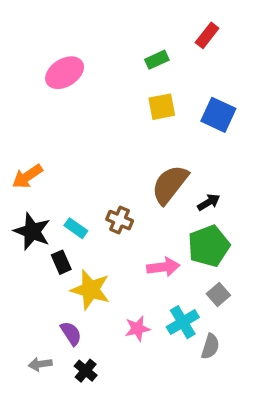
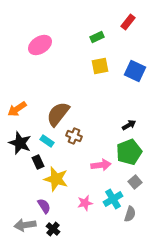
brown semicircle: (170, 184) -> (58, 114), moved
gray arrow: (40, 364) -> (25, 225), size x1.5

